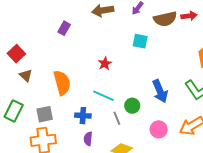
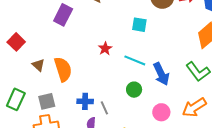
purple rectangle: (64, 28) -> (63, 15), size x1.5
brown triangle: (26, 75) -> (38, 65), moved
cyan line: (103, 96) -> (135, 60), moved
gray line: (117, 118) -> (104, 108), moved

